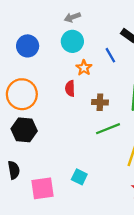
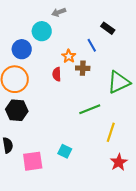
cyan circle: (72, 41) -> (42, 31), moved
blue circle: (28, 46) -> (22, 49), moved
brown cross: (100, 102) -> (83, 68), moved

